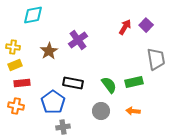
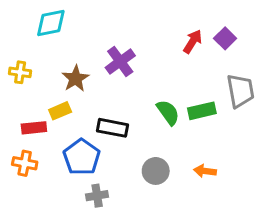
yellow rectangle: (15, 65) -> (60, 111), moved
green rectangle: (134, 82) -> (202, 111), moved
green semicircle: (109, 85) -> (168, 112), moved

